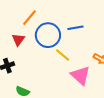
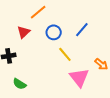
blue line: (75, 28) -> (82, 30), turned -49
blue circle: (48, 35) -> (54, 32), size x0.6

